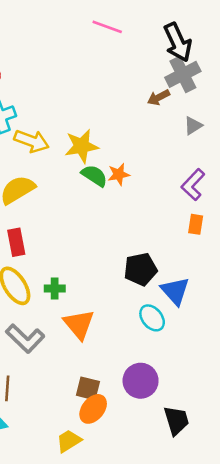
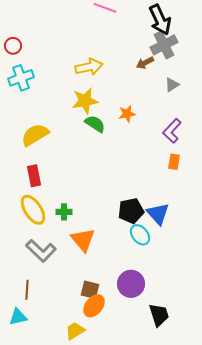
yellow arrow: (32, 141) -> (89, 67), moved, turned -32
orange star: (119, 174) -> (127, 114), moved
black pentagon: (141, 269) -> (131, 211), moved

